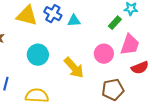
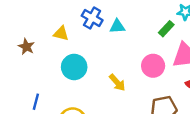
yellow triangle: (27, 16) -> (61, 33), moved, size x0.6
yellow arrow: (74, 68) -> (117, 83), size x0.7

